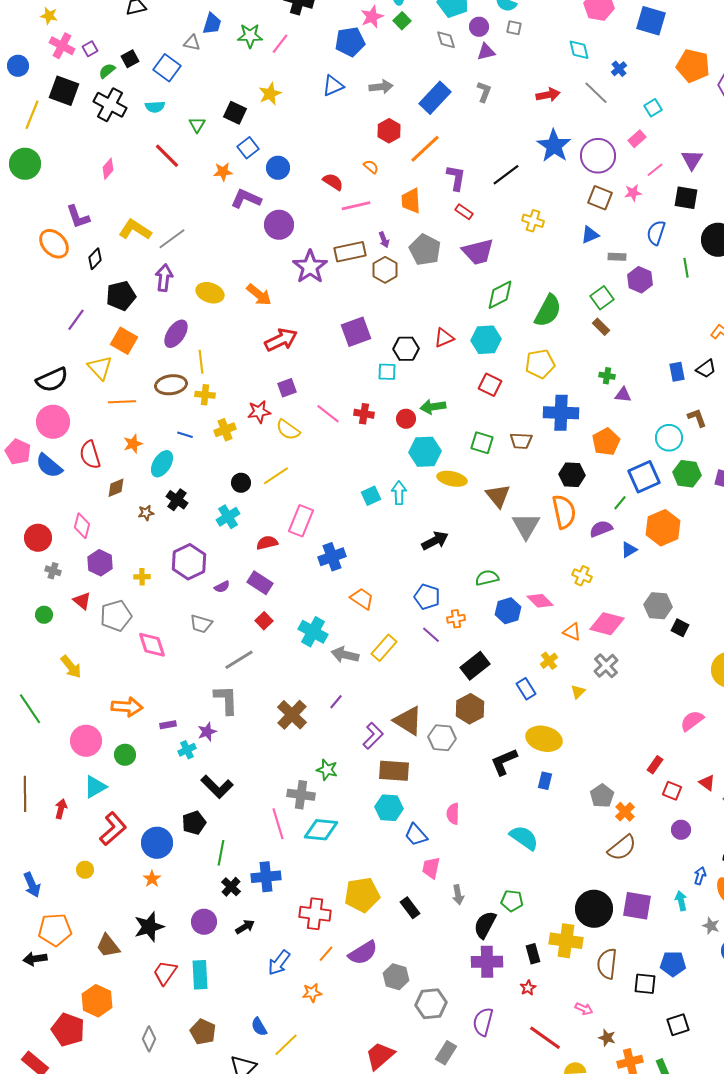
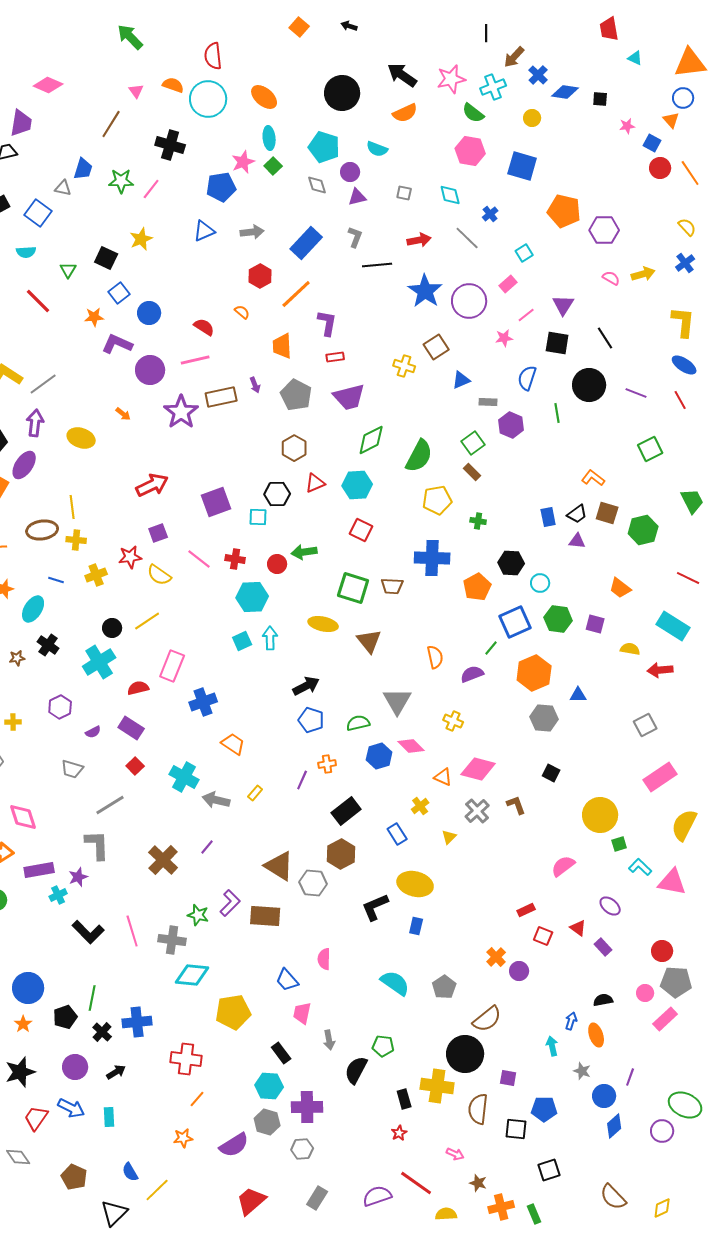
gray square: (514, 28) -> (404, 193), moved
black line: (506, 175) -> (377, 265), moved, turned 32
brown square: (600, 198) -> (436, 347), moved, turned 35
pink line: (356, 206) -> (195, 360), moved
red rectangle: (464, 212) -> (335, 357), turned -42
brown hexagon: (385, 270) -> (294, 448), moved
orange arrow: (259, 295) -> (123, 414), moved, size x0.6
purple square: (356, 332) -> (216, 502), moved
purple ellipse: (176, 334) -> (24, 465), moved
yellow pentagon: (540, 364) -> (437, 500), moved
purple triangle: (623, 395) -> (577, 541), moved
brown L-shape: (697, 418) -> (516, 805), moved
cyan circle: (669, 438) -> (540, 583), size x0.7
green square: (482, 443) -> (353, 588), size x1.4
cyan hexagon: (425, 452) -> (252, 597), moved
black hexagon: (572, 475) -> (511, 563), moved
orange semicircle: (564, 512) -> (435, 657), size x0.7
cyan cross: (228, 517) -> (99, 662), size x1.4
gray triangle: (526, 526) -> (397, 701), moved
blue triangle: (629, 550) -> (578, 695), moved, turned 30
purple hexagon: (189, 562) -> (60, 707), size x0.7
blue pentagon: (427, 597) -> (311, 720), moved
gray hexagon: (658, 606) -> (544, 718), moved
purple line: (431, 635) -> (302, 780), turned 72
pink diamond: (152, 645) -> (23, 817), moved
yellow rectangle: (384, 648) -> (255, 793), size x0.6
purple rectangle: (168, 725) -> (39, 870), size x1.8
purple L-shape: (373, 736) -> (230, 903), moved
red rectangle: (655, 765) -> (526, 910), turned 30
gray pentagon: (602, 796) -> (444, 987), moved
cyan hexagon: (389, 808) -> (269, 1086), moved
black pentagon: (194, 823) -> (65, 1017), moved
pink line: (278, 824) -> (132, 931), moved
purple circle: (681, 830) -> (519, 971), moved
brown semicircle: (622, 848) -> (487, 1019), moved
yellow pentagon: (362, 895) -> (233, 1012), moved
purple square: (637, 906) -> (508, 1078), moved, size x0.6
purple semicircle: (363, 953) -> (234, 1145), moved
purple cross: (487, 962) -> (307, 1107), moved
blue arrow: (279, 963) -> (71, 1108), moved, turned -100
cyan rectangle: (200, 975) -> (109, 1117), moved, size x0.7
gray hexagon: (431, 1004) -> (302, 1149), size x0.7
purple semicircle: (483, 1022) -> (377, 1196), moved, turned 56
gray diamond: (149, 1039) -> (18, 1157), moved, turned -60

